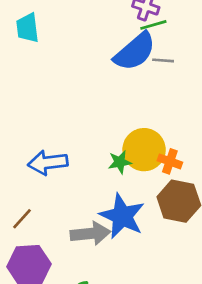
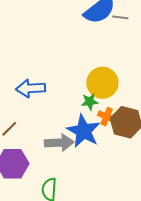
orange cross: (170, 161) -> (107, 117), moved
green star: (120, 162) -> (90, 102), moved

